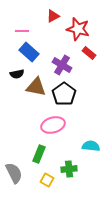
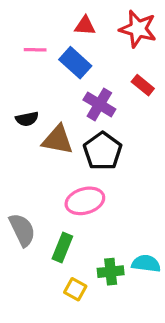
red triangle: (53, 16) -> (85, 26), turned 32
red star: (78, 29) -> (138, 29), moved
blue rectangle: (29, 52) -> (75, 63), moved
cyan semicircle: (91, 146) -> (146, 264), moved
gray semicircle: (14, 173) -> (22, 230), moved

